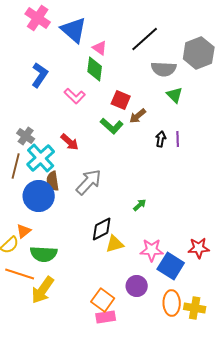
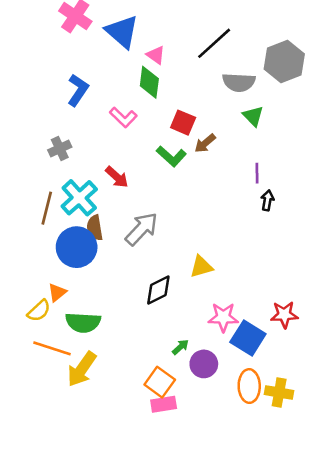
gray cross: (26, 136) -> (60, 148), moved, turned 30
black arrow: (161, 139) -> (267, 200), moved
green arrow: (140, 205) -> (180, 347), moved
yellow triangle: (115, 244) -> (201, 267), moved

